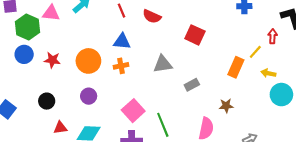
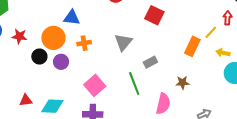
blue triangle: (122, 41) -> (72, 18), moved
gray triangle: (163, 64) -> (123, 42), turned -42
purple circle: (89, 96) -> (61, 62), moved
black circle: (47, 101) -> (39, 57), moved
green line: (163, 125) -> (134, 84), moved

